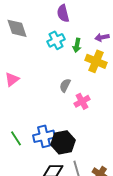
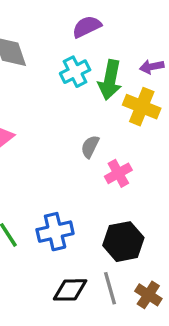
purple semicircle: (63, 13) -> (87, 27), turned 78
green arrow: (77, 45) -> (110, 80), size x1.6
black hexagon: (63, 142) -> (123, 242), moved

